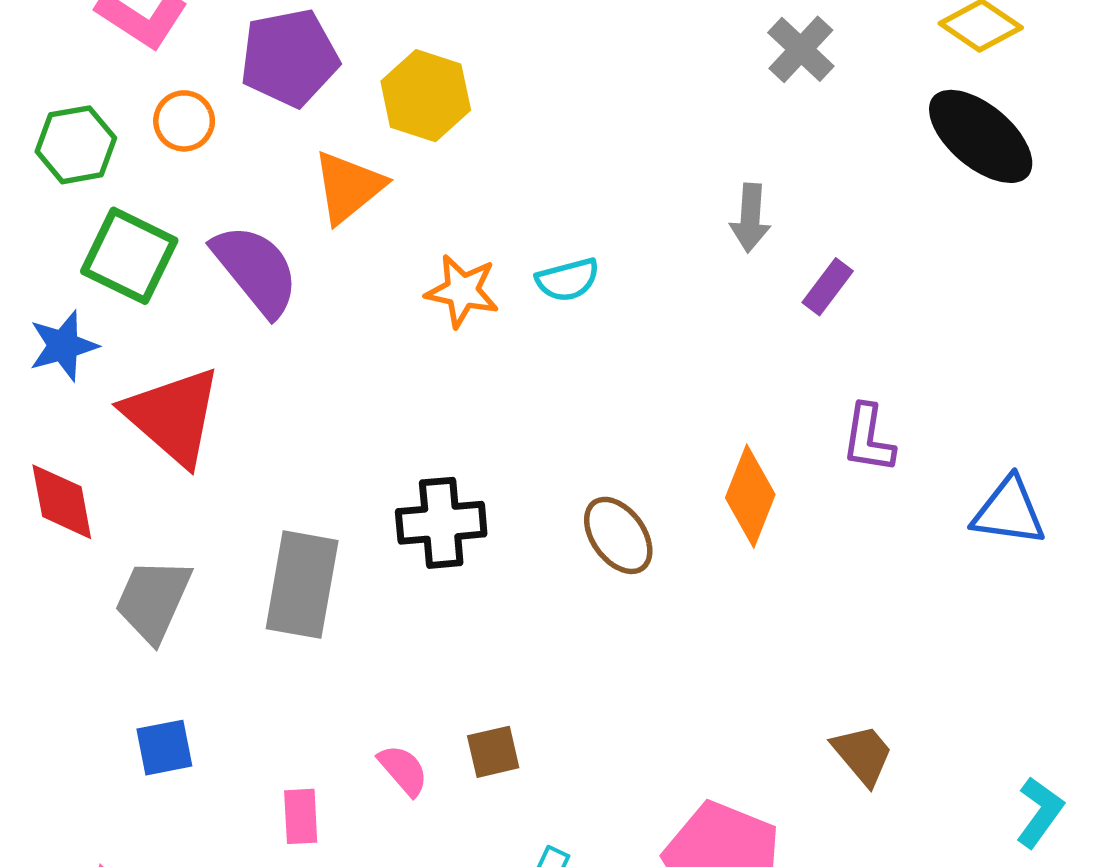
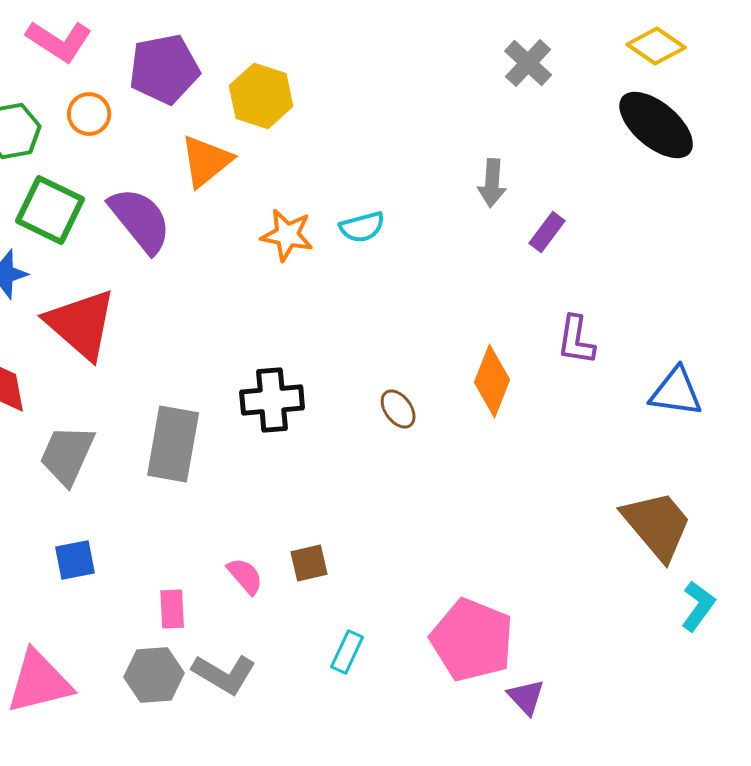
brown ellipse: (618, 535) -> (398, 409), size x0.7
brown trapezoid: (863, 755) -> (657, 525), moved, size x1.6

